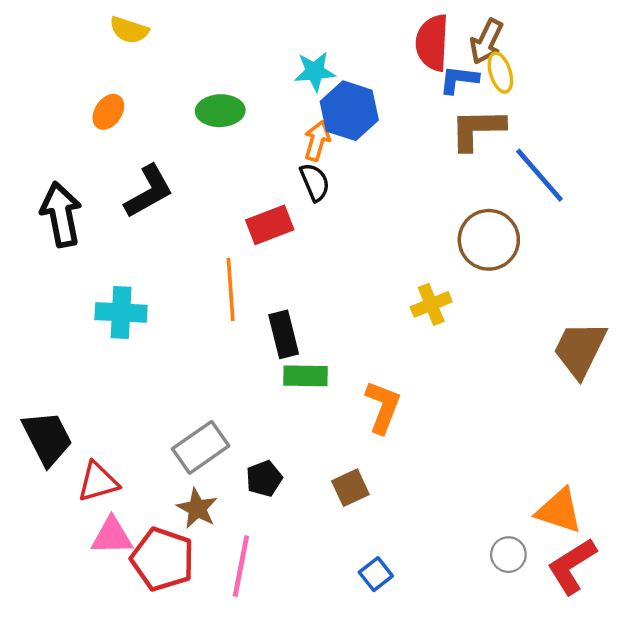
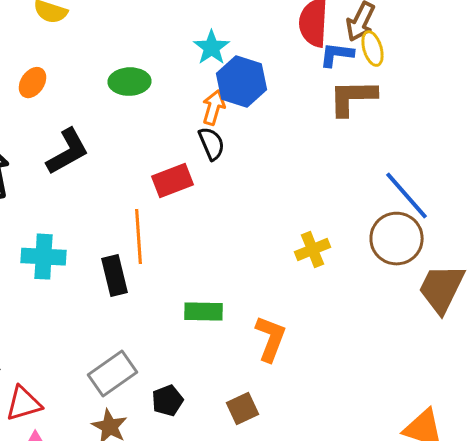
cyan star: (315, 71) -> (212, 48), turned -30
blue line: (540, 175) -> (406, 196), moved
brown circle: (489, 240) -> (396, 239), moved
black rectangle: (284, 334) -> (114, 276), moved

